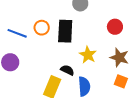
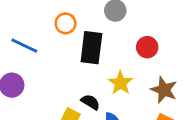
red circle: (115, 27) -> (147, 47), moved
orange circle: (42, 28) -> (66, 23), moved

